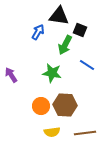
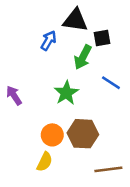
black square: (80, 30) -> (102, 38), turned -32
green star: (52, 73) -> (66, 93), turned 30
yellow semicircle: (52, 132) -> (45, 162), moved, turned -56

